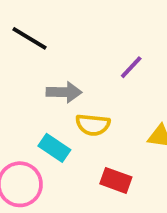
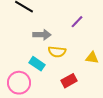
red rectangle: (116, 180) -> (69, 81), turned -49

